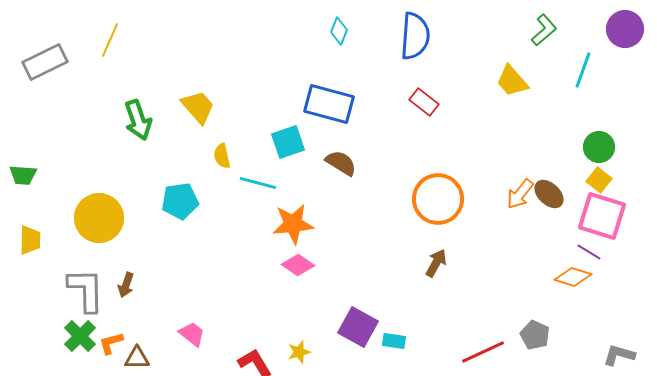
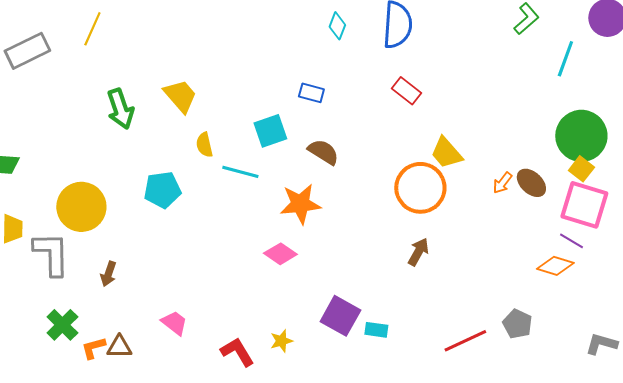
cyan diamond: (339, 31) -> (337, 26), moved
yellow trapezoid: (512, 81) -> (446, 153), moved
blue rectangle: (329, 104) -> (311, 93), size x0.5
green circle: (599, 147) -> (581, 136), size x1.6
orange arrow: (520, 194) -> (502, 183), size x0.7
orange star: (293, 224) -> (300, 204), moved
gray L-shape: (86, 290) -> (51, 254), moved
orange L-shape: (111, 343) -> (93, 348), moved

